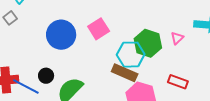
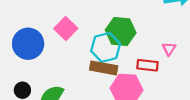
pink triangle: (177, 38) -> (169, 49), moved
red rectangle: (178, 82) -> (147, 65), moved

